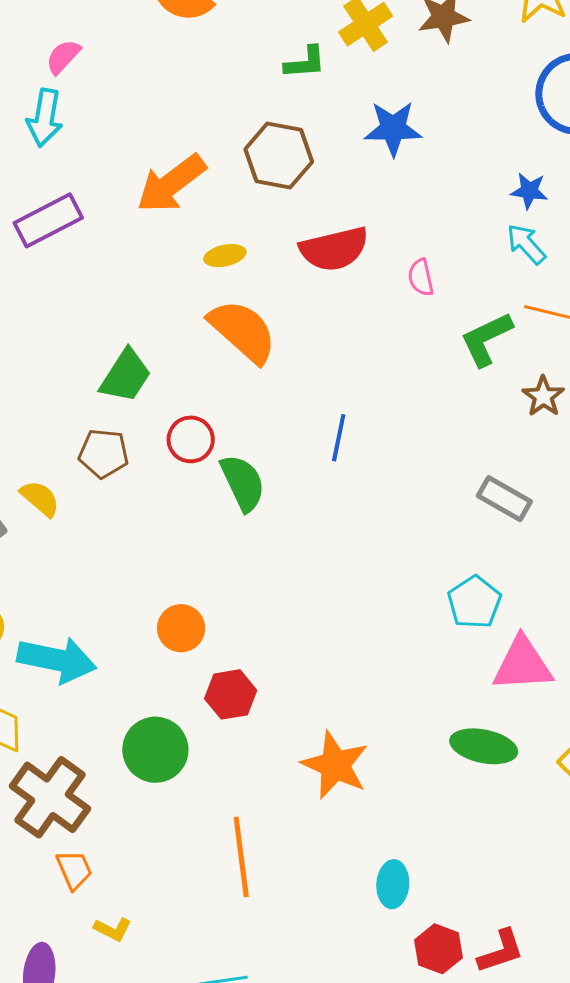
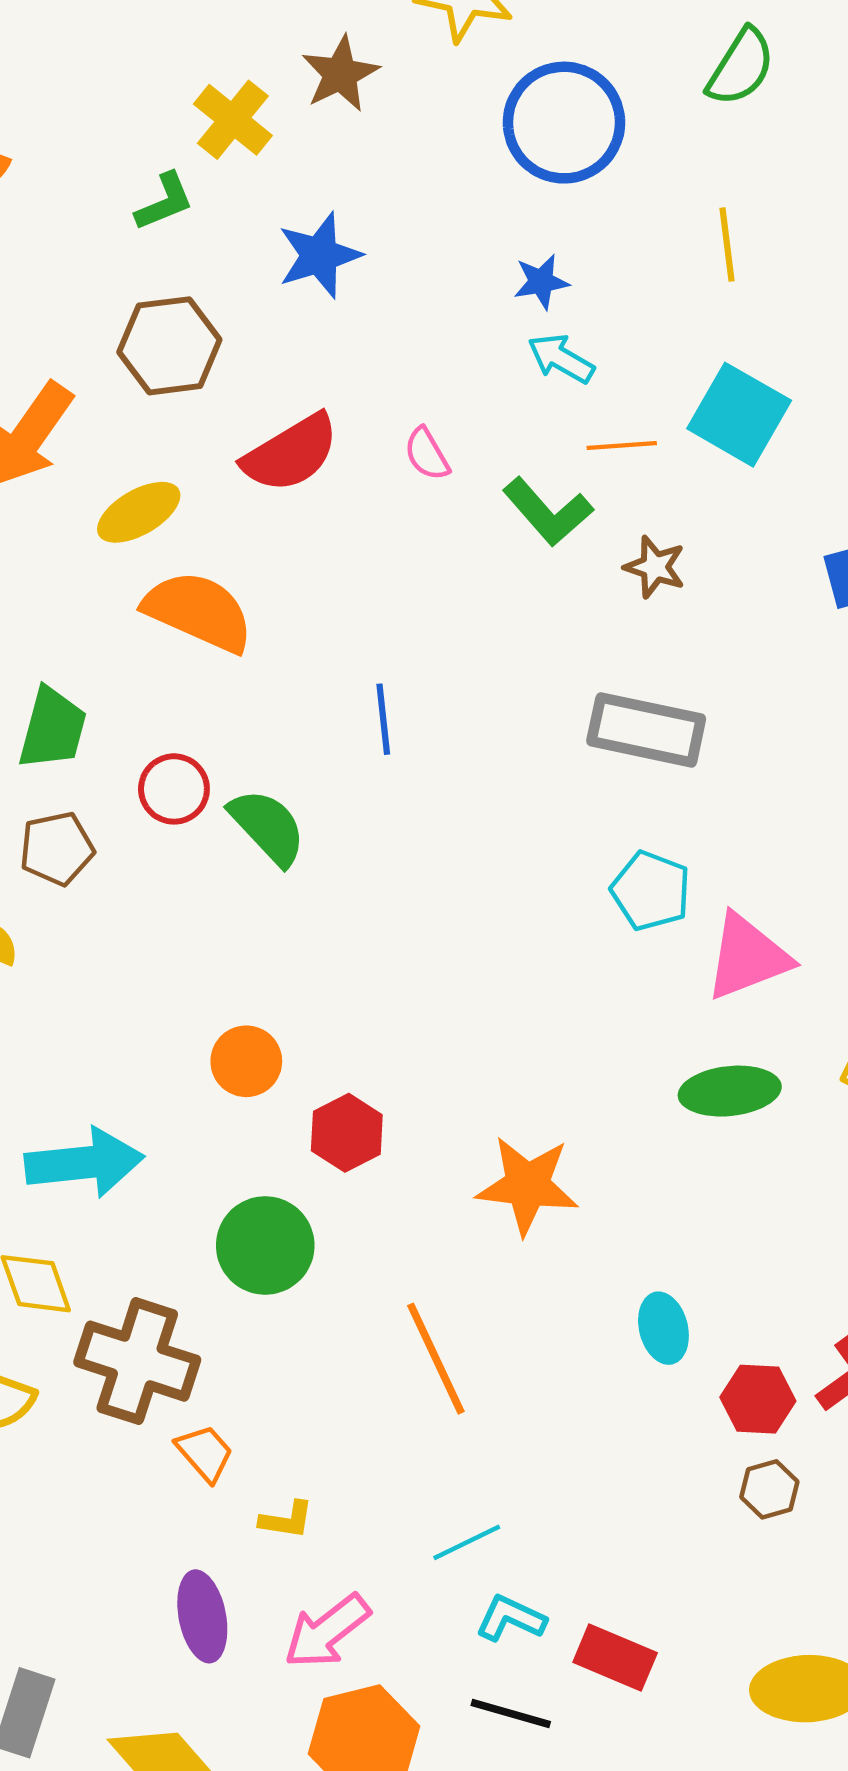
yellow ellipse: (225, 256) -> (139, 512), size x1.4
green L-shape: (486, 339) -> (548, 512), turned -88
gray rectangle: (504, 499) -> (646, 730), size x1.4

